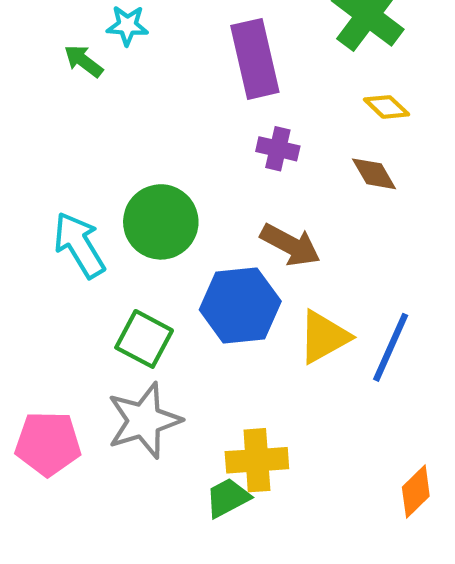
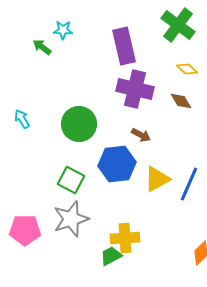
purple cross: (278, 149) -> (135, 89), size x1.8
cyan arrow: (79, 245) -> (22, 119), moved, size x0.6
brown arrow: (290, 245) -> (141, 135), size x0.7

